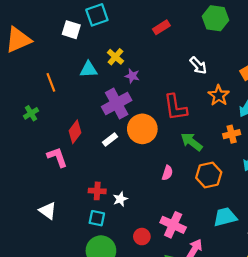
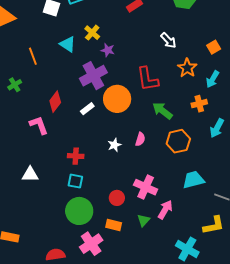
cyan triangle: (89, 69) -> (68, 44), turned 36
white star: (120, 199) -> (114, 145), moved
white triangle: (48, 211) -> (30, 174), turned -36

